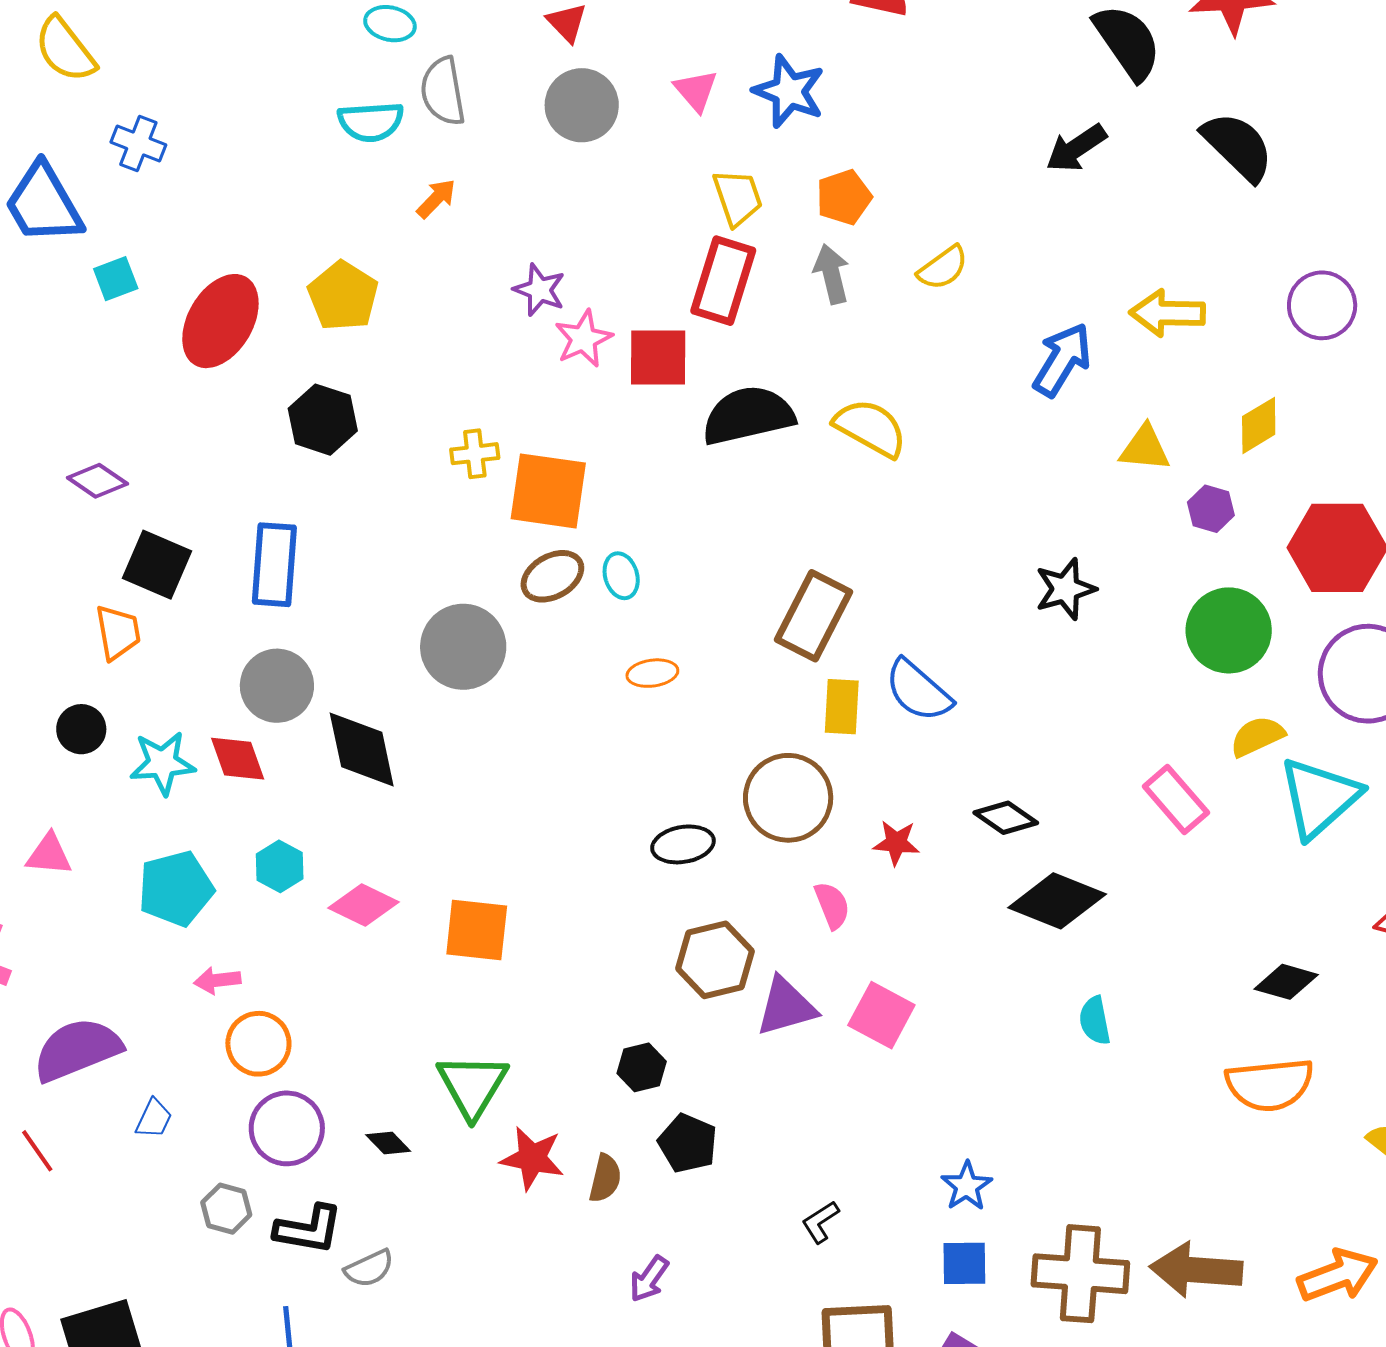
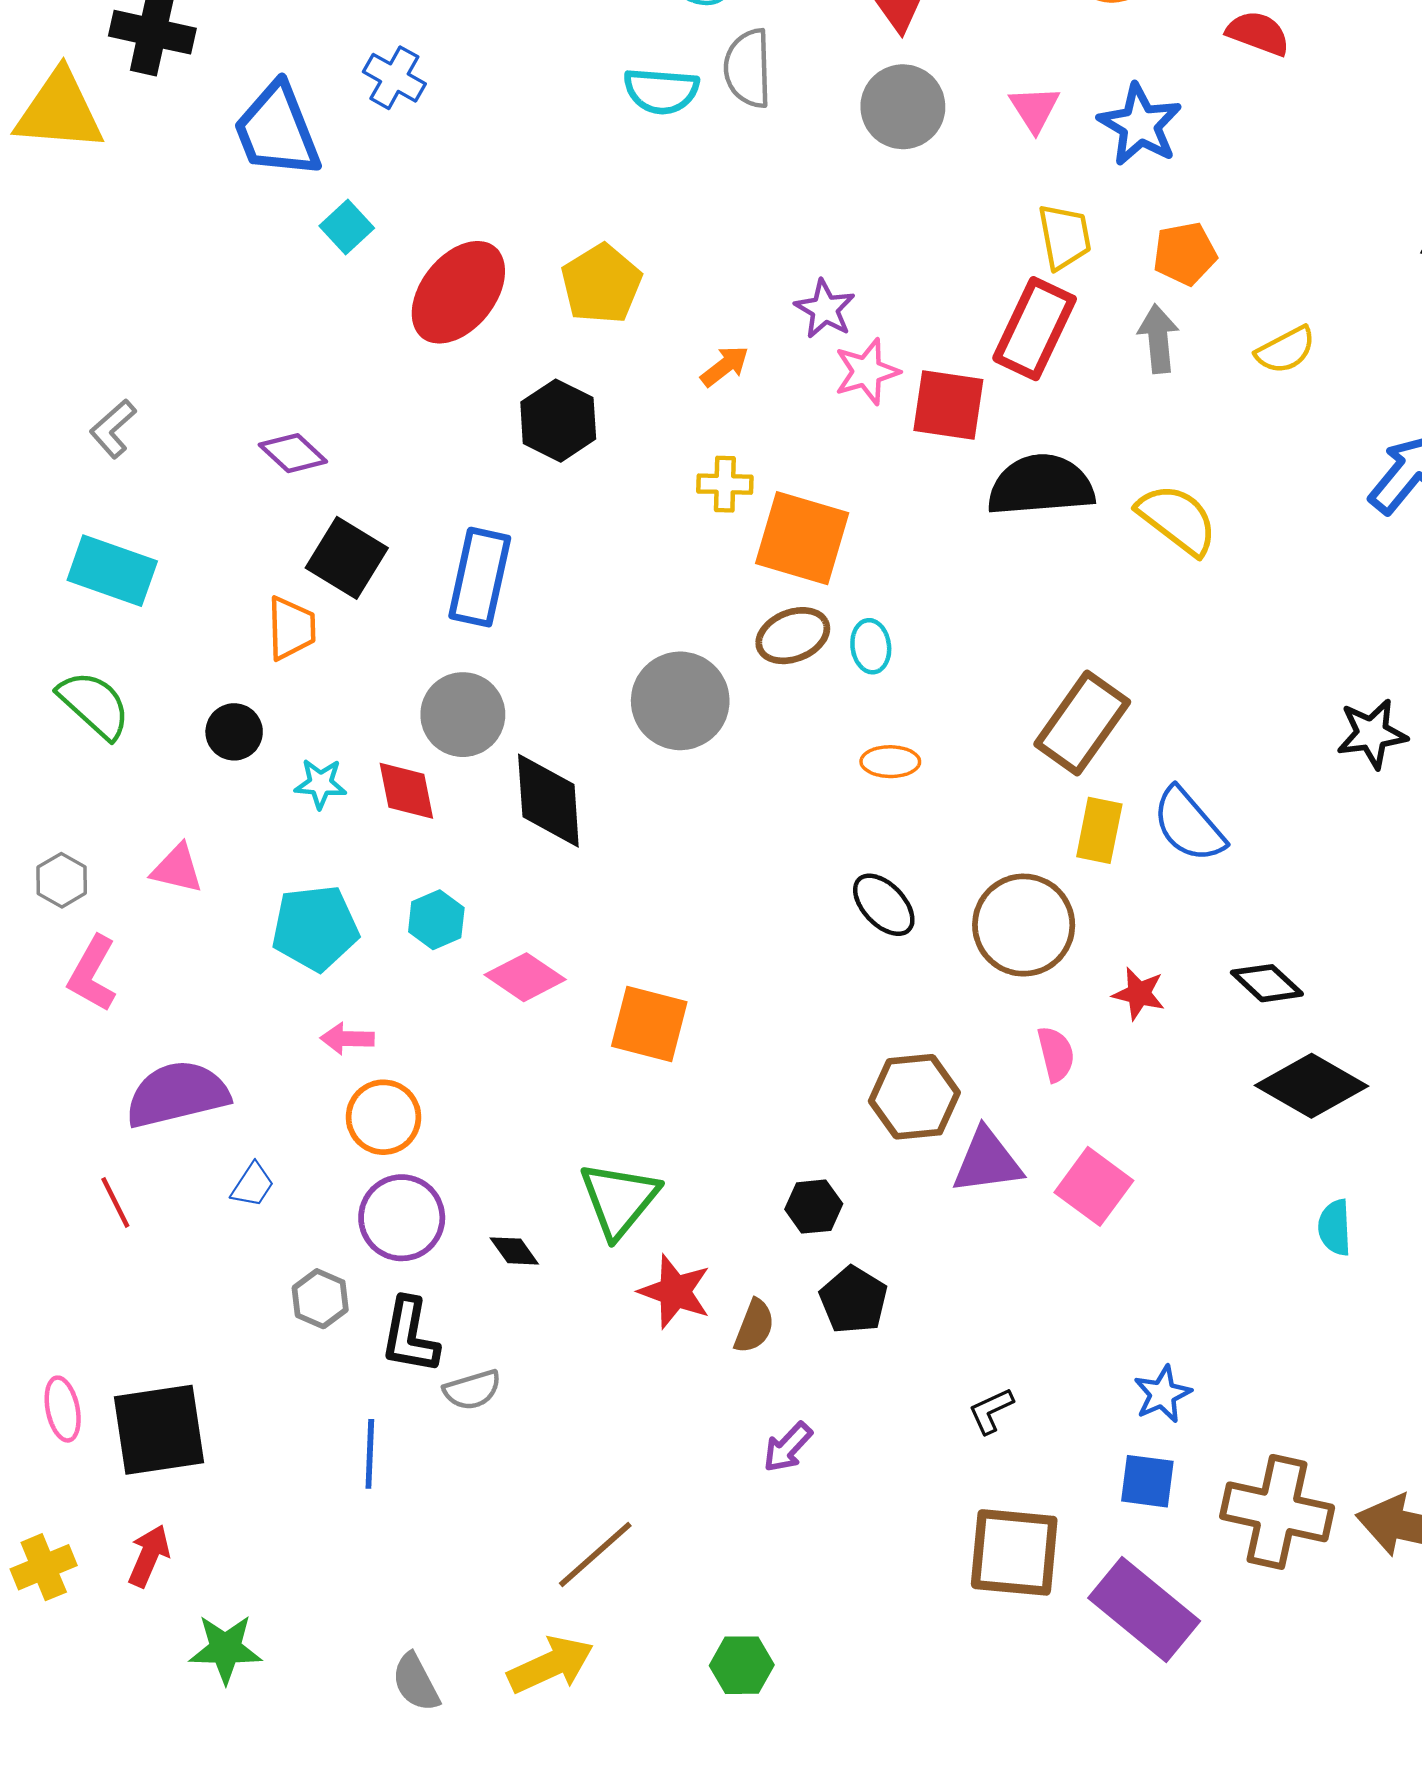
orange arrow: (436, 199) -> (725, 366), moved
cyan square: (116, 279) -> (347, 227), turned -30
cyan star: (162, 763) -> (320, 784), size x0.7
black ellipse: (683, 844) -> (884, 905), moved, turned 48
black L-shape: (308, 1229) -> (410, 1336), turned 82

